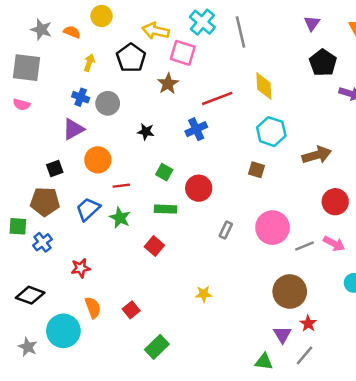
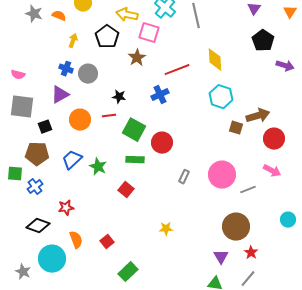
gray square: (26, 68) -> (22, 107), moved
brown square: (256, 170) -> (236, 128), moved
green square: (164, 172) -> (134, 130), size x1.6
red line: (121, 186) -> (109, 116), moved
red circle: (335, 202) -> (274, 139), moved
pink arrow: (334, 244) -> (272, 171), moved
black diamond: (30, 295) -> (38, 226), moved
purple triangle: (282, 335) -> (221, 257), moved

